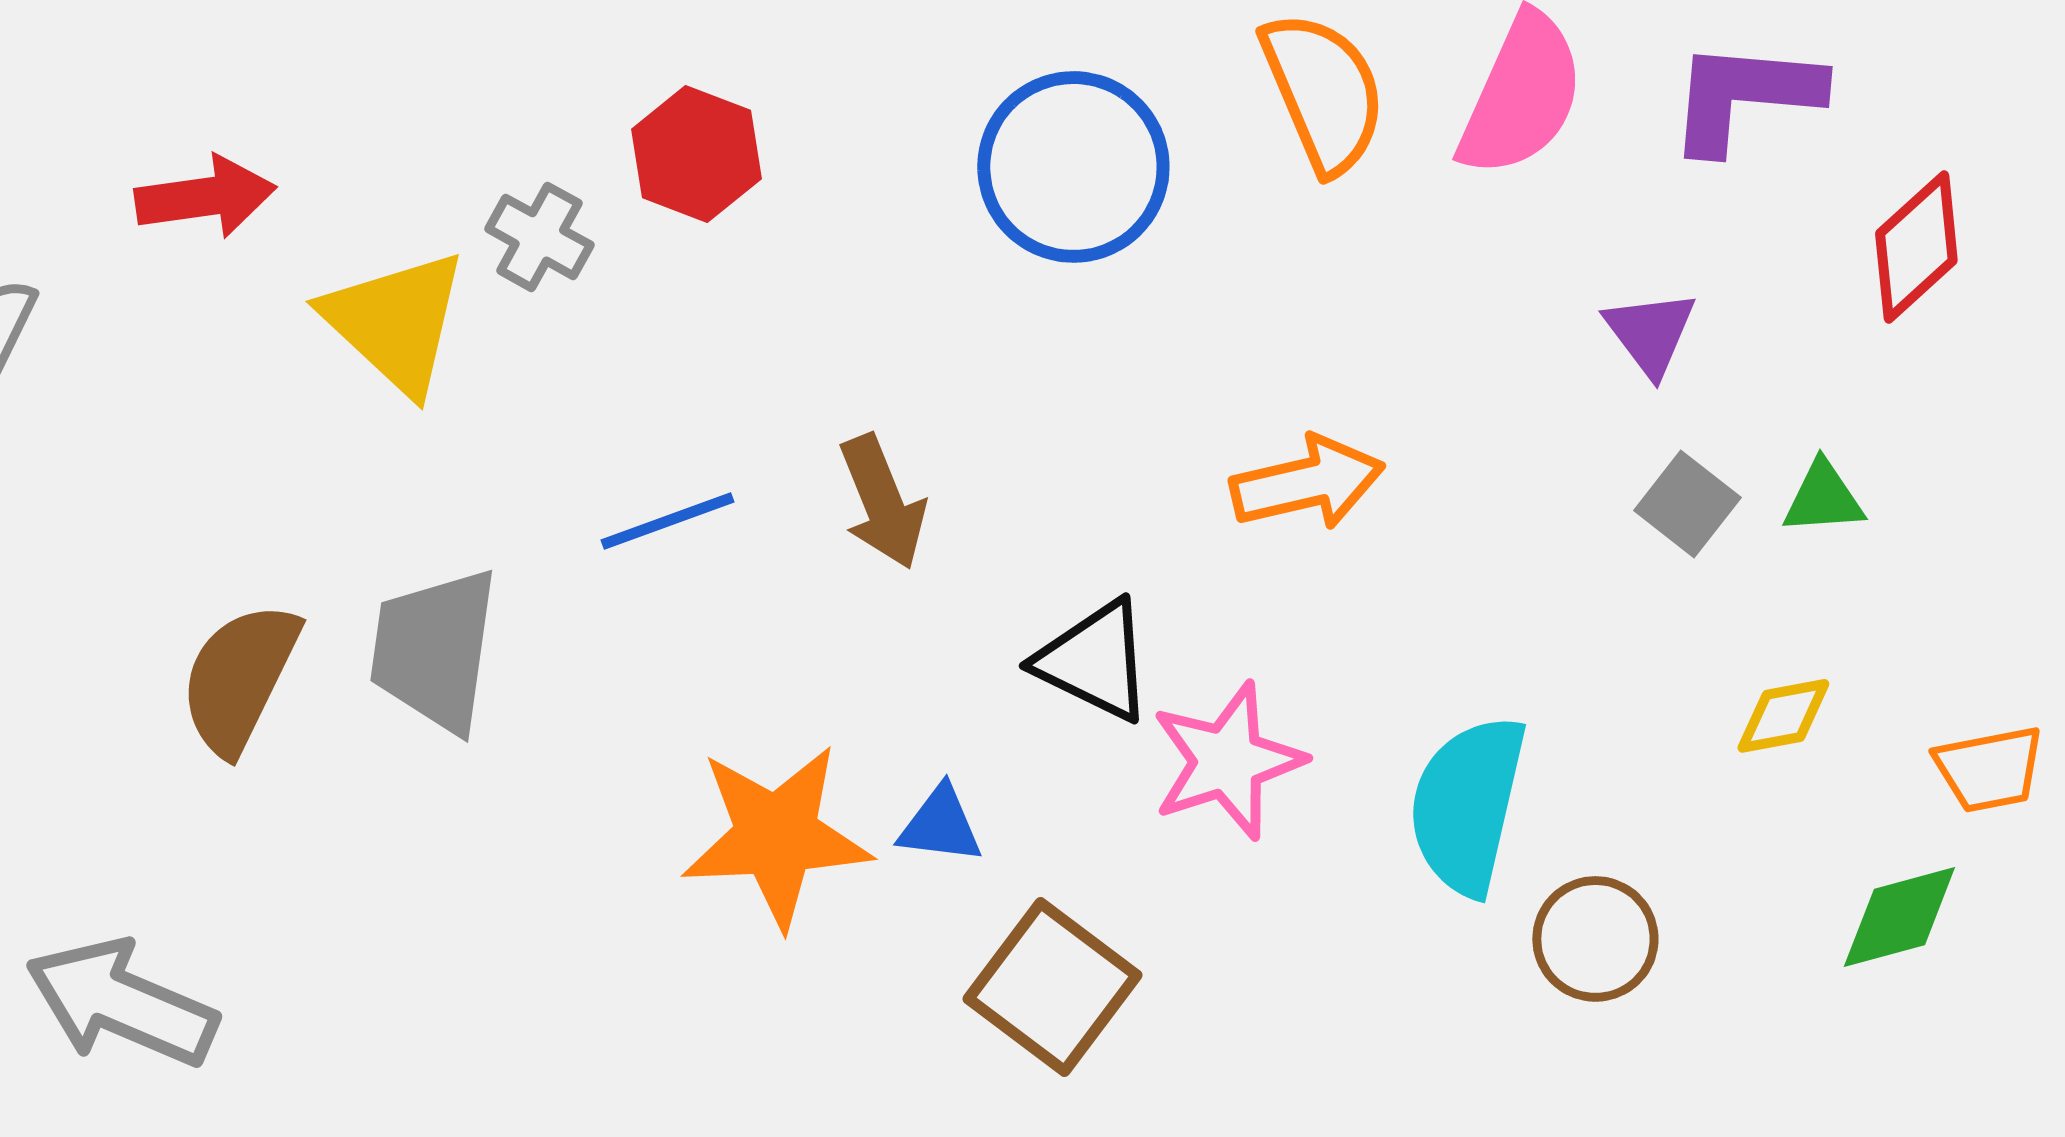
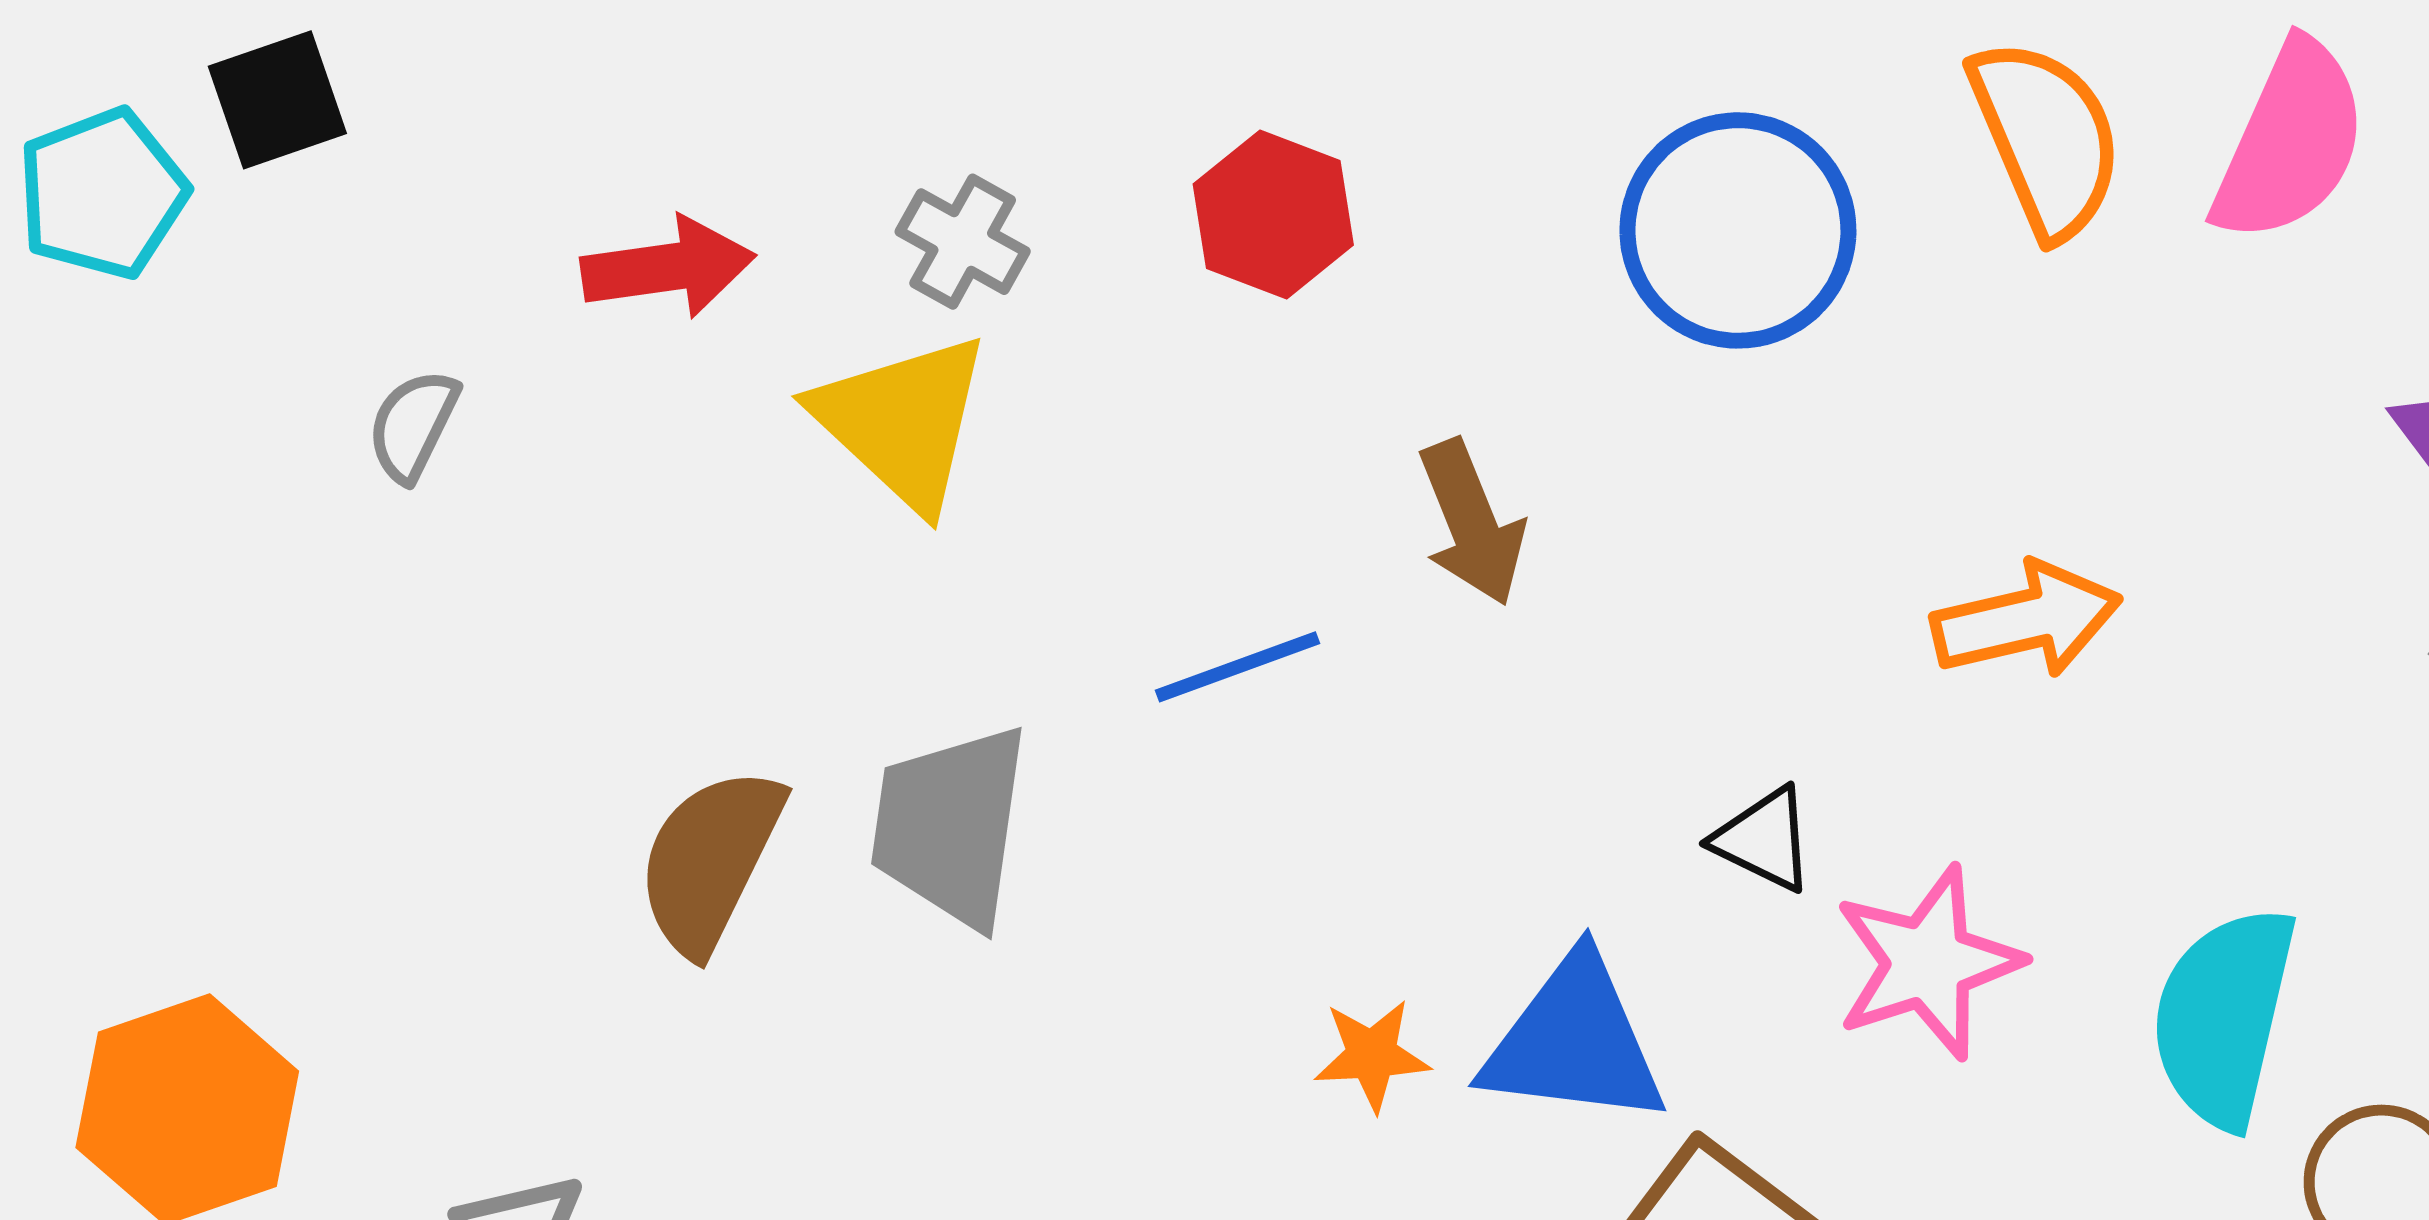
gray cross: (539, 237) -> (963, 242), moved
brown arrow: (882, 502) -> (1472, 523), moved
black triangle: (1094, 661) -> (1764, 839), size x0.7
blue triangle: (940, 825) -> (1574, 1042), size x1.8
orange star: (776, 836) -> (1372, 1055), size x0.5

